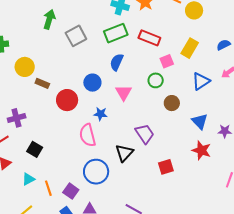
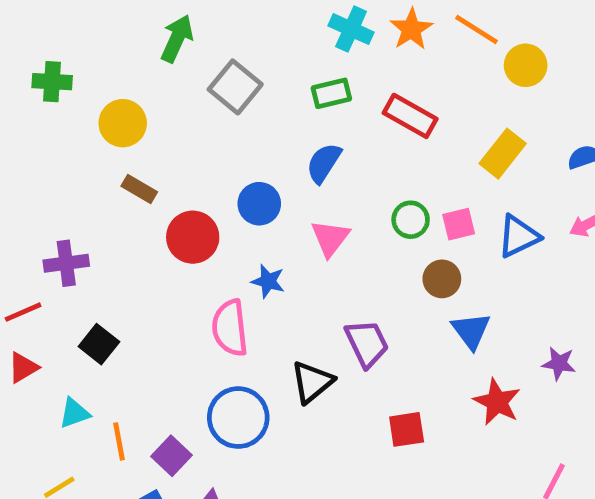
green rectangle: (116, 33) -> (331, 93), size x0.7
gray square: (76, 36) -> (235, 87), turned -30
pink square: (167, 61) -> (459, 224), moved
yellow circle: (25, 67) -> (123, 123), moved
blue triangle: (200, 121) -> (471, 331), moved

